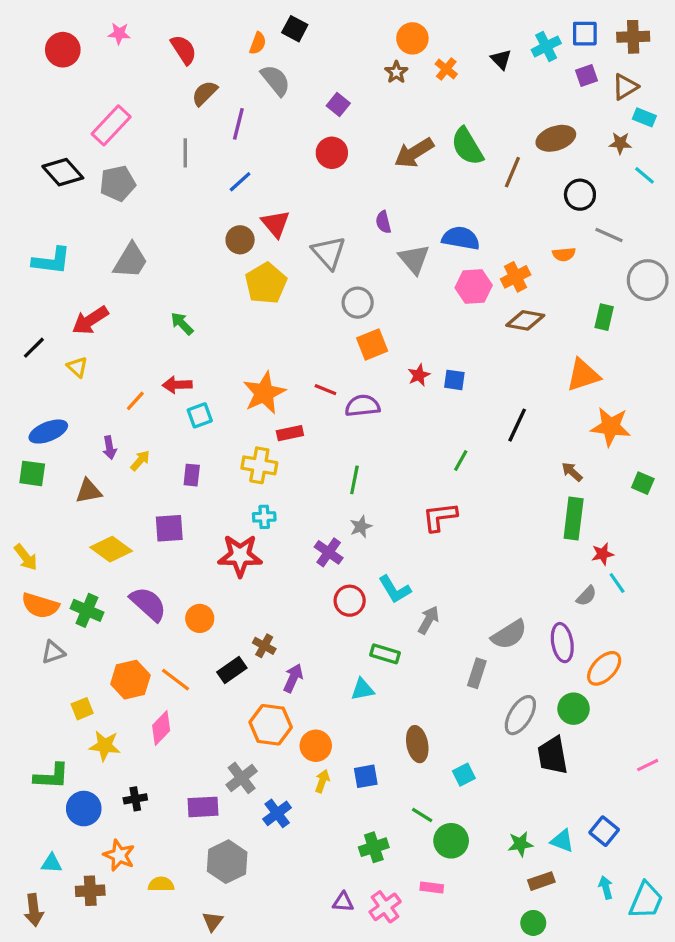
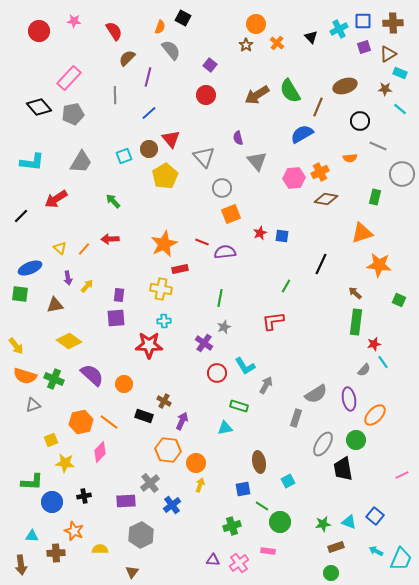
blue semicircle: (461, 238) -> (302, 134), moved, turned -40
yellow triangle: (77, 367) -> (60, 248), moved
cyan square: (200, 415) -> (124, 156), moved
purple square: (169, 528) -> (116, 318), moved
black rectangle: (232, 670) -> (144, 416), turned 54
blue square: (366, 776) -> (243, 489), moved
cyan arrow: (606, 887) -> (376, 551), turned -48

